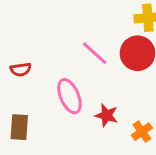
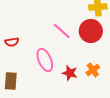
orange cross: (142, 132) -> (93, 70), moved

